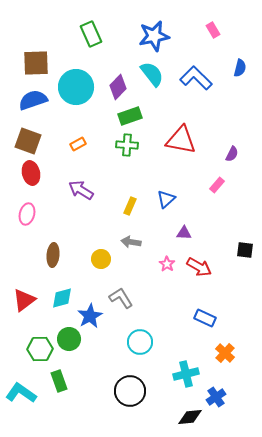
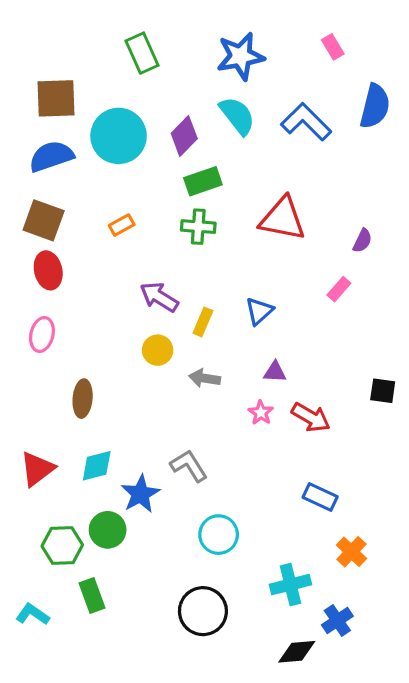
blue semicircle: (240, 68) -> (375, 106), size x1.6
purple arrow: (81, 190) -> (159, 297), moved
purple triangle: (184, 233) -> (275, 372), moved
yellow circle: (101, 259) -> (158, 350), moved
cyan L-shape: (21, 393) -> (33, 614), size x0.7

